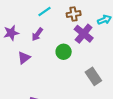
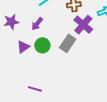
green circle: (64, 52) -> (42, 45), moved
gray rectangle: (93, 76) -> (68, 43), moved, turned 66

